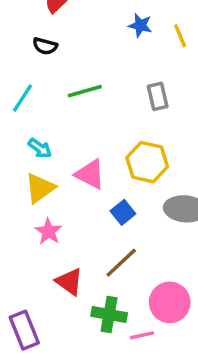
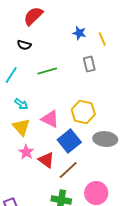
gray rectangle: (158, 96) -> (89, 64), moved
yellow triangle: (40, 188) -> (21, 127), turned -36
blue square: (123, 212) -> (69, 141), size x1.6
red triangle: (69, 282) -> (46, 160), moved

